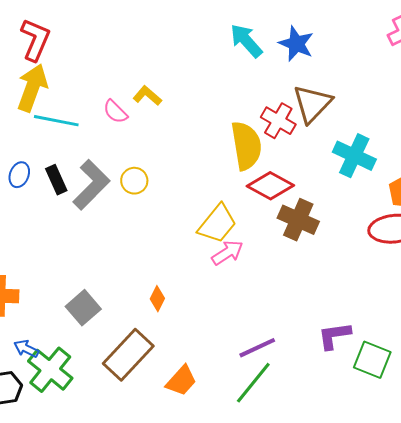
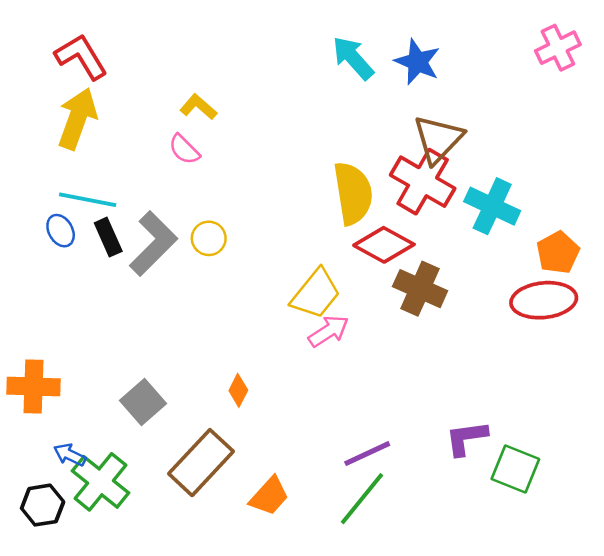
red L-shape: (35, 40) -> (81, 57), turned -54
yellow L-shape: (147, 96) -> (198, 107), moved
cyan line: (56, 121) -> (88, 200), moved
red cross: (278, 121) -> (423, 182), moved, size x1.4
blue ellipse: (19, 175) -> (61, 231), turned -50

